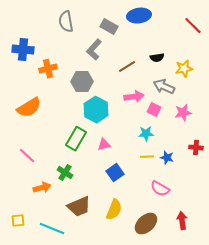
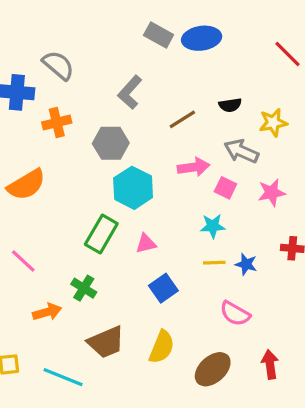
gray semicircle: (66, 22) -> (58, 65), moved, turned 140
gray rectangle: (109, 27) -> (159, 35), moved

